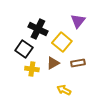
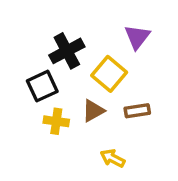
black cross: (38, 29) -> (67, 51), turned 36
black square: (24, 49) -> (42, 86), turned 30

